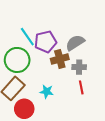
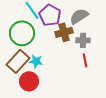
purple pentagon: (46, 42) -> (50, 15), turned -30
cyan star: (47, 91) -> (36, 61), moved

